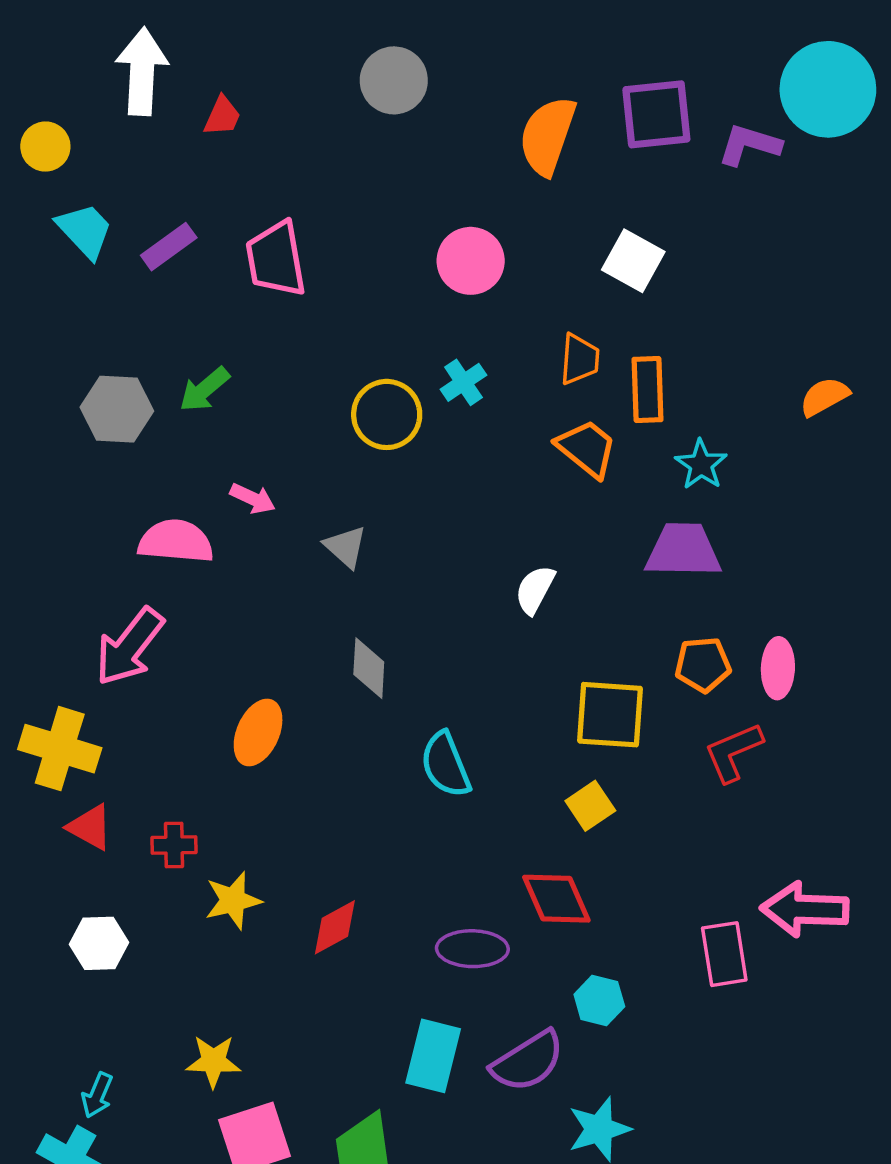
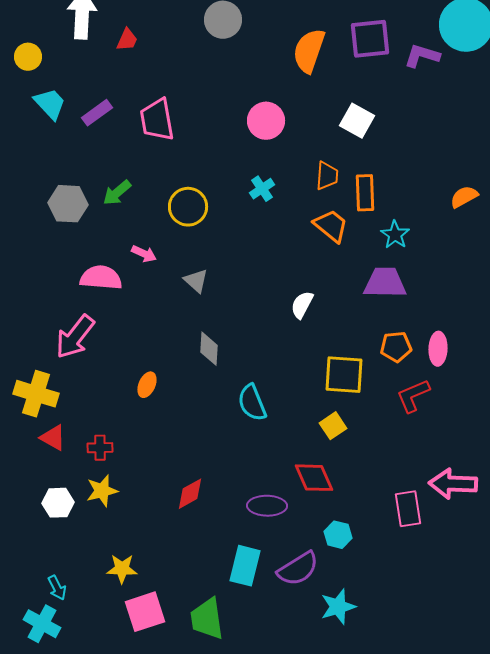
yellow circle: (387, 414) -> (188, 207), moved
orange ellipse: (258, 733) -> (147, 385), size x0.7
yellow star: (233, 900) -> (102, 491), moved
cyan arrow: (97, 1095) -> (57, 588), turned -50

